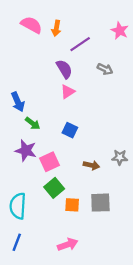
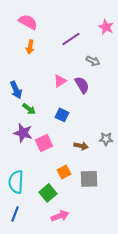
orange arrow: (56, 28) -> (30, 47), moved
purple semicircle: (64, 69) -> (82, 85), moved
green square: (54, 188) -> (48, 193), moved
orange square: (72, 205) -> (64, 172), moved, turned -32

